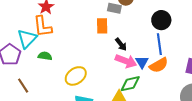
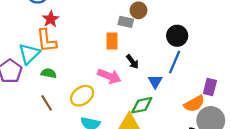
blue line: (159, 44) -> (175, 62), turned 30
pink arrow: (126, 61) -> (109, 76), moved
orange semicircle: (159, 65) -> (194, 104), moved
brown line: (23, 86) -> (47, 103), moved

